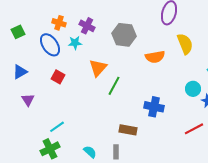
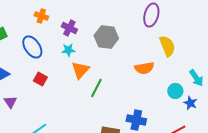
orange cross: (59, 23) -> (41, 16), moved
cyan star: (75, 43) -> (68, 50), moved
orange semicircle: (155, 57) -> (144, 68), moved
blue cross: (154, 107) -> (136, 120), moved

